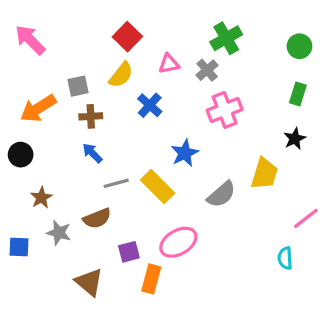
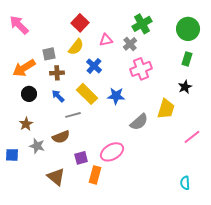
green circle: (299, 46) -> (188, 29), size x1.5
blue star: (185, 153) -> (116, 96), turned 30
black circle: (21, 155) -> (29, 94), moved
yellow rectangle: (158, 186) -> (87, 94), moved
cyan semicircle: (285, 258) -> (185, 183), moved

